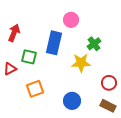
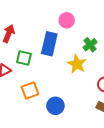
yellow star: (81, 63) -> (77, 64), turned 30
blue circle: (72, 101) -> (55, 106), moved

